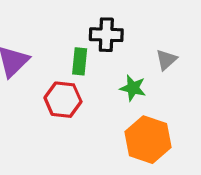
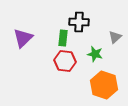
red hexagon: (63, 100) -> (65, 61), moved

